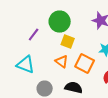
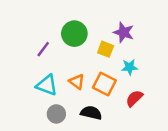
yellow square: (68, 42) -> (106, 49), moved
cyan triangle: (26, 64) -> (47, 85), moved

